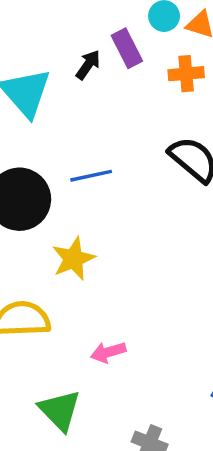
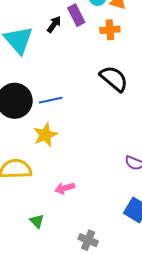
blue line: (91, 176) -> (51, 100), moved
green triangle: (60, 410) -> (37, 221), size x0.6

